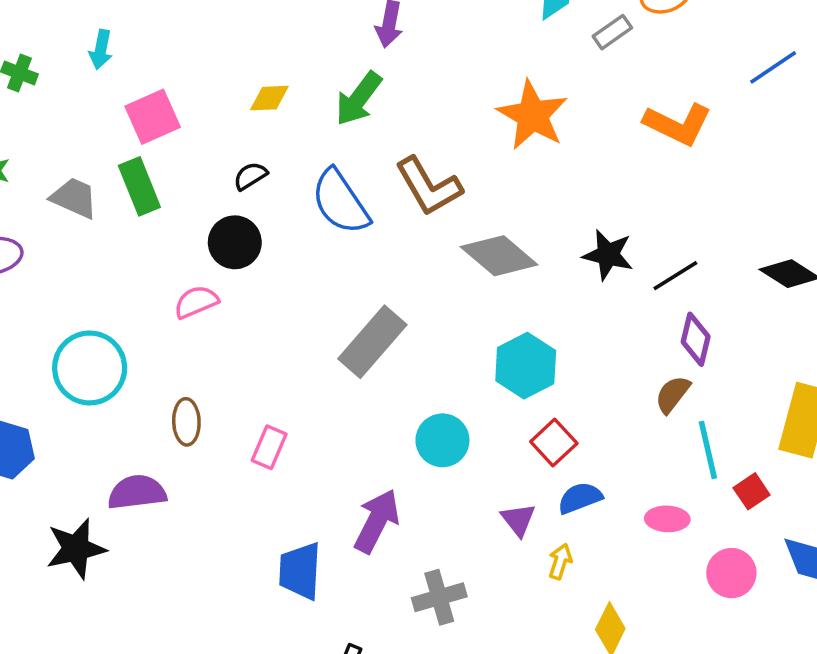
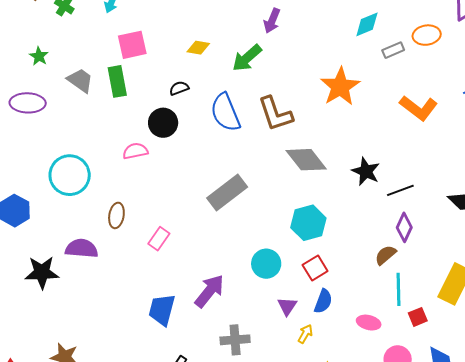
cyan circle: (442, 440) -> (266, 264), moved
blue semicircle: (580, 498) -> (323, 301), turned 120

